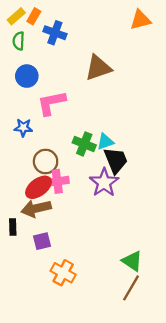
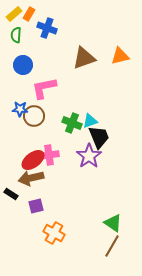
orange triangle: (140, 20) -> (120, 56), moved
brown circle: (46, 162) -> (34, 116), moved
black rectangle: (13, 227) -> (11, 194), turned -56

